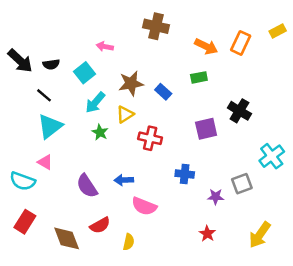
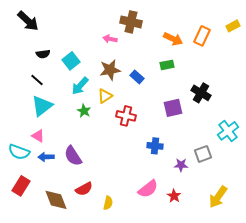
pink arrow: (105, 46) -> (110, 39), moved
black arrow: (20, 61) -> (28, 21), moved
blue arrow: (124, 180) -> (46, 157), moved
pink semicircle: (144, 206) -> (148, 189), moved, turned -60

